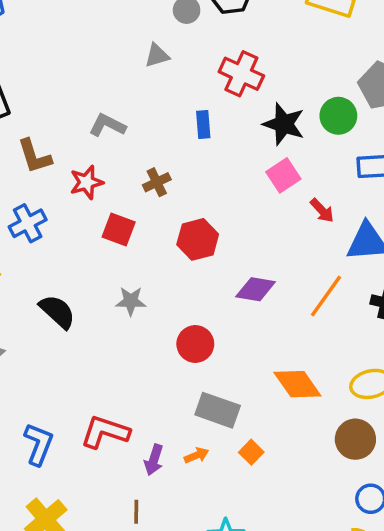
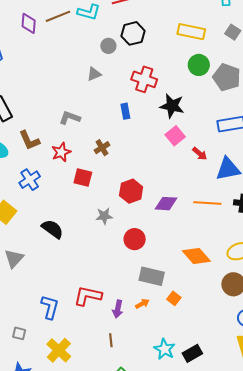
green circle: (338, 116) -> (199, 65), moved
red hexagon: (198, 239) -> (131, 191), moved
orange line: (326, 296) -> (207, 203), turned 64
gray star: (131, 301) -> (104, 216), moved

